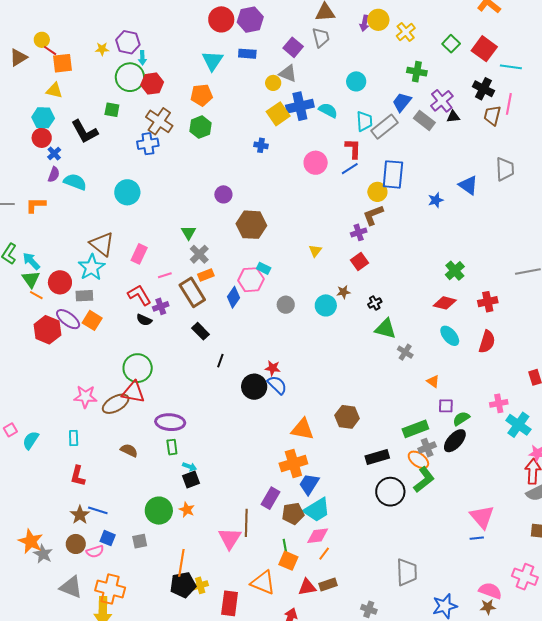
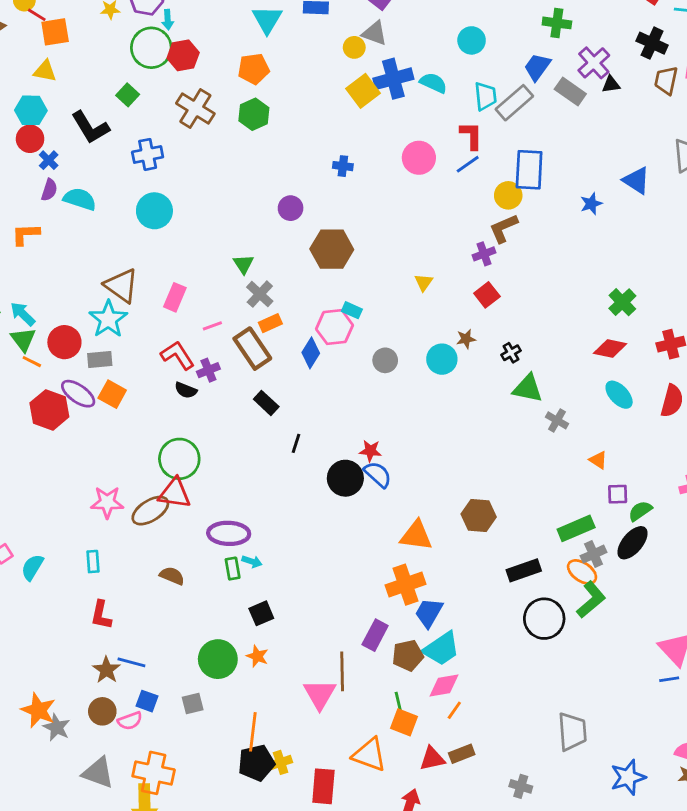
green square: (112, 110) -> (128, 95), turned 35
blue cross: (148, 144) -> (148, 154), moved
blue cross: (261, 145) -> (343, 166), moved
cyan arrow: (190, 467) -> (252, 562), moved

